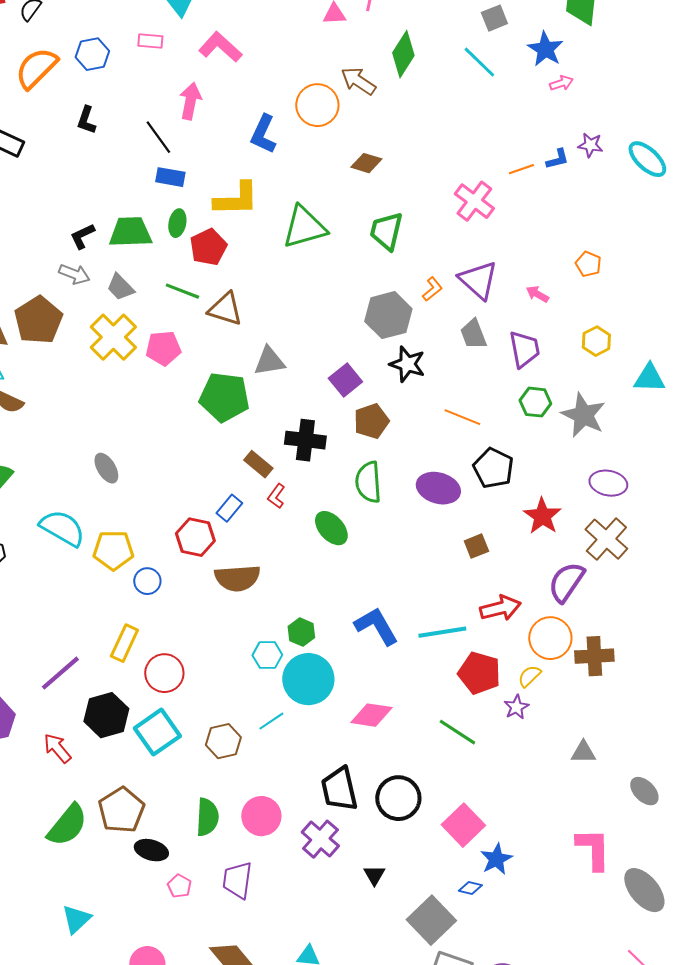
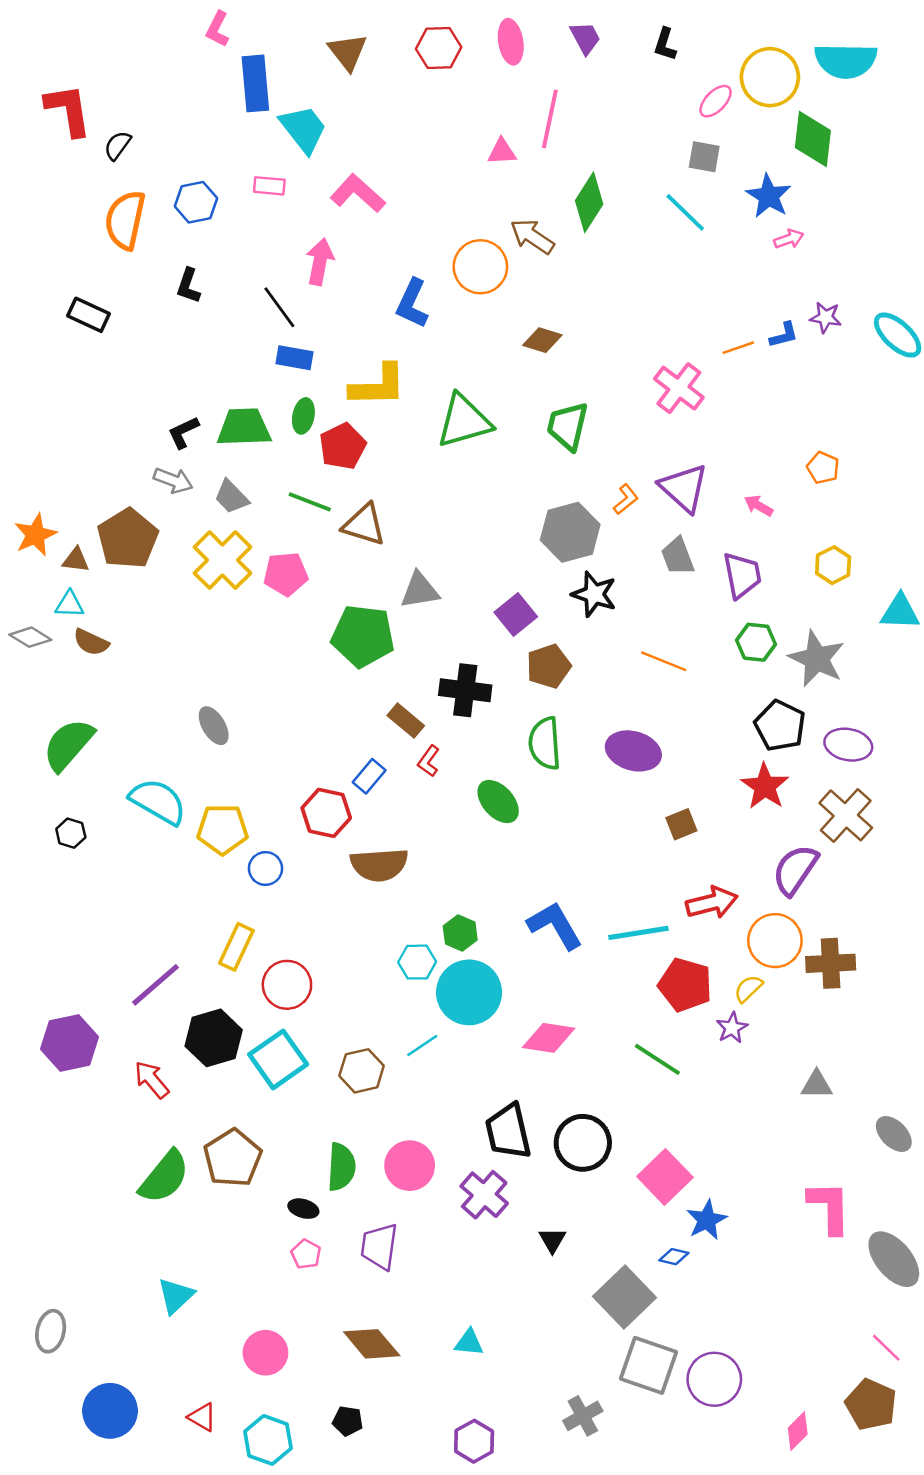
gray square: (494, 18) -> (704, 157), turned 32
orange semicircle: (36, 68) -> (125, 220), turned -33
black pentagon: (493, 468) -> (780, 726), moved
black ellipse: (151, 850) -> (303, 1209), moved, size x0.7

